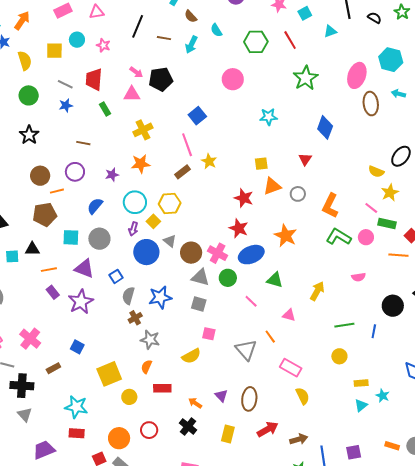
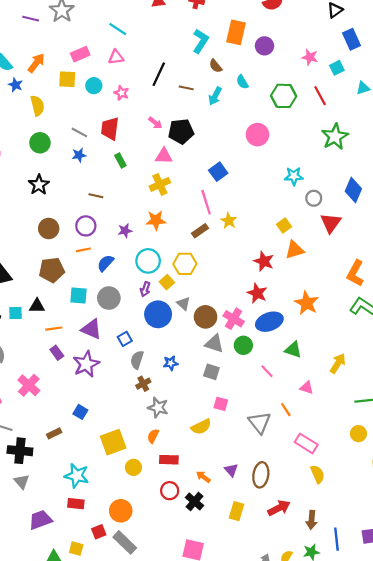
yellow square: (54, 51) -> (67, 79), moved
pink triangle: (132, 94) -> (164, 156), moved
red triangle: (305, 159) -> (331, 223), size x1.5
yellow square: (261, 164) -> (284, 226), turned -32
orange line: (57, 191) -> (83, 250), moved
gray circle: (298, 194) -> (314, 198), moved
blue star: (160, 297) -> (171, 363), size x0.6
pink cross: (30, 339) -> (29, 385), moved
red circle: (149, 430) -> (170, 491), moved
brown arrow: (299, 439) -> (312, 520), turned 108

